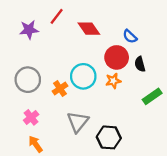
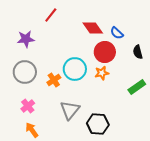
red diamond: (89, 29) -> (93, 28), moved
purple star: (29, 30) -> (26, 39), moved
black semicircle: (140, 64) -> (138, 52), moved

